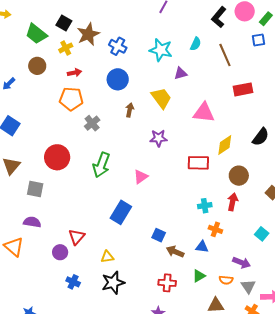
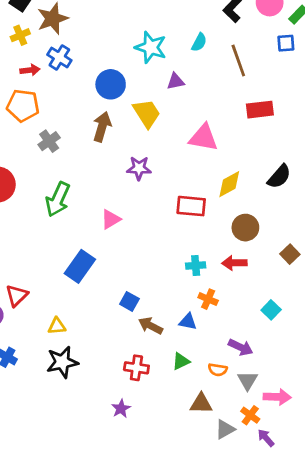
blue cross: (118, 46) -> (59, 57), moved
blue circle: (118, 79) -> (111, 84), moved
brown arrow: (130, 110) -> (102, 127), size x1.5
red arrow: (233, 202) -> (234, 263), turned -108

